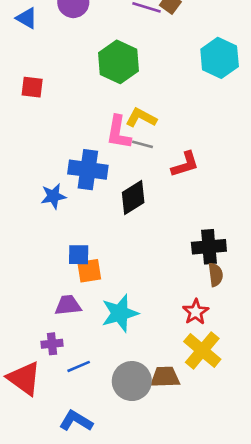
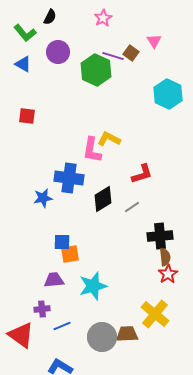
green hexagon: (119, 62) -> (96, 70), moved
gray line: (142, 144) -> (132, 207), moved, turned -49
red star: (196, 312) -> (168, 274), moved

